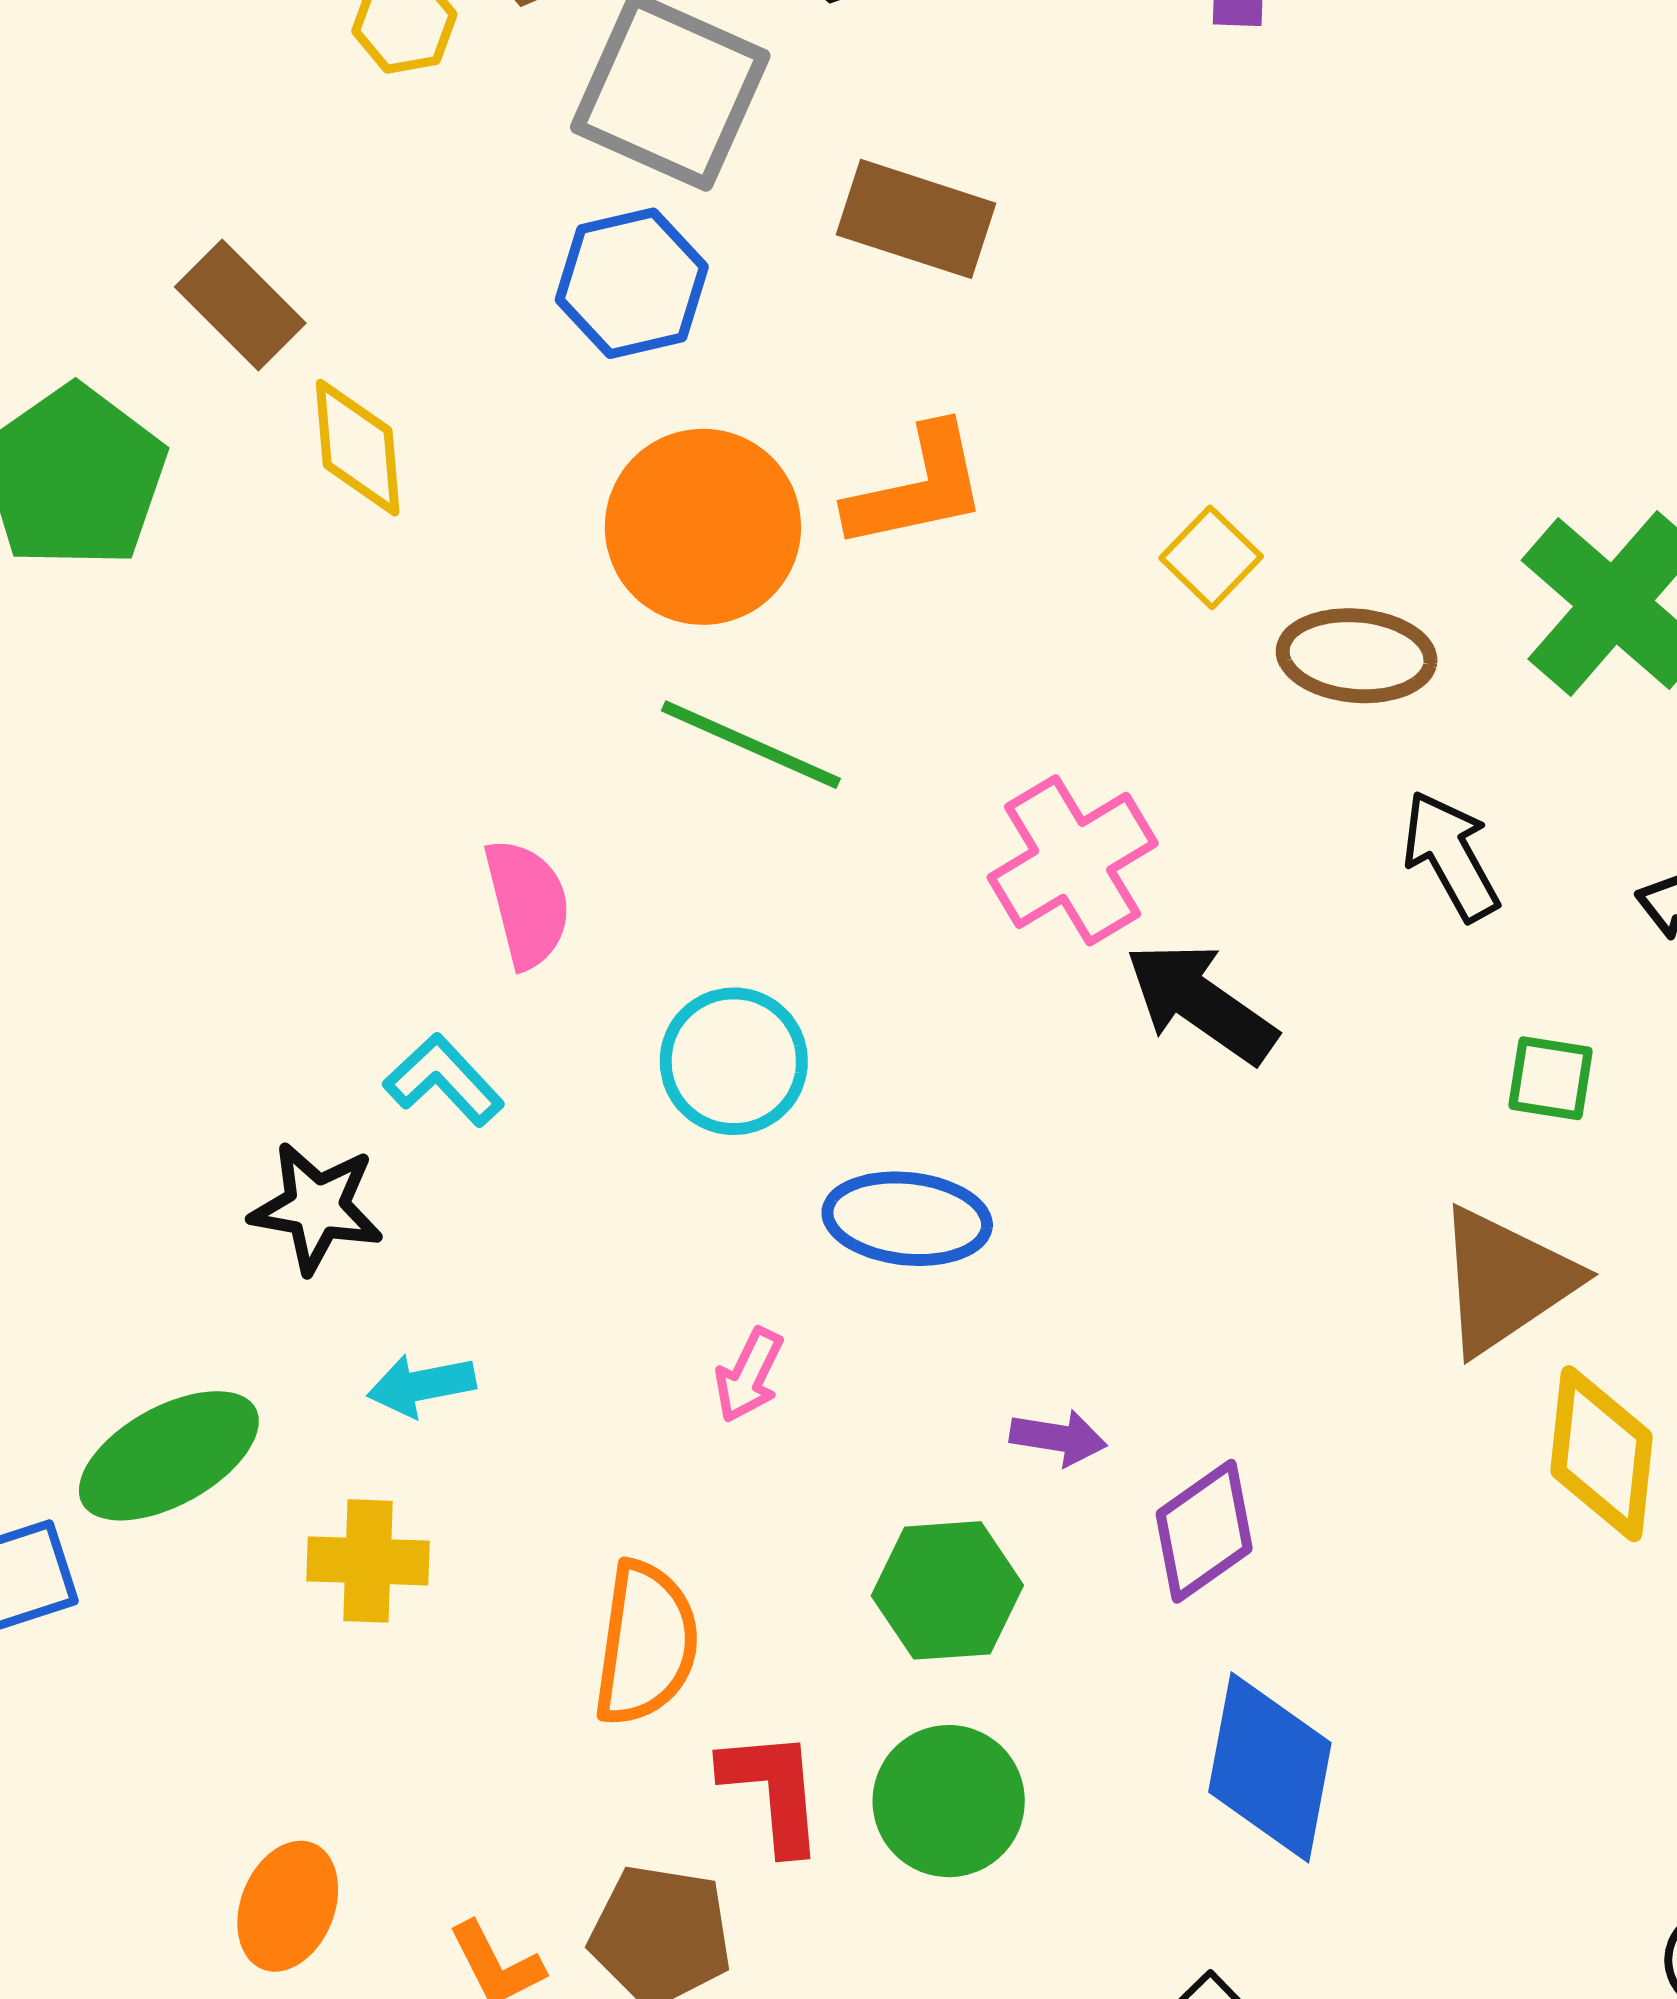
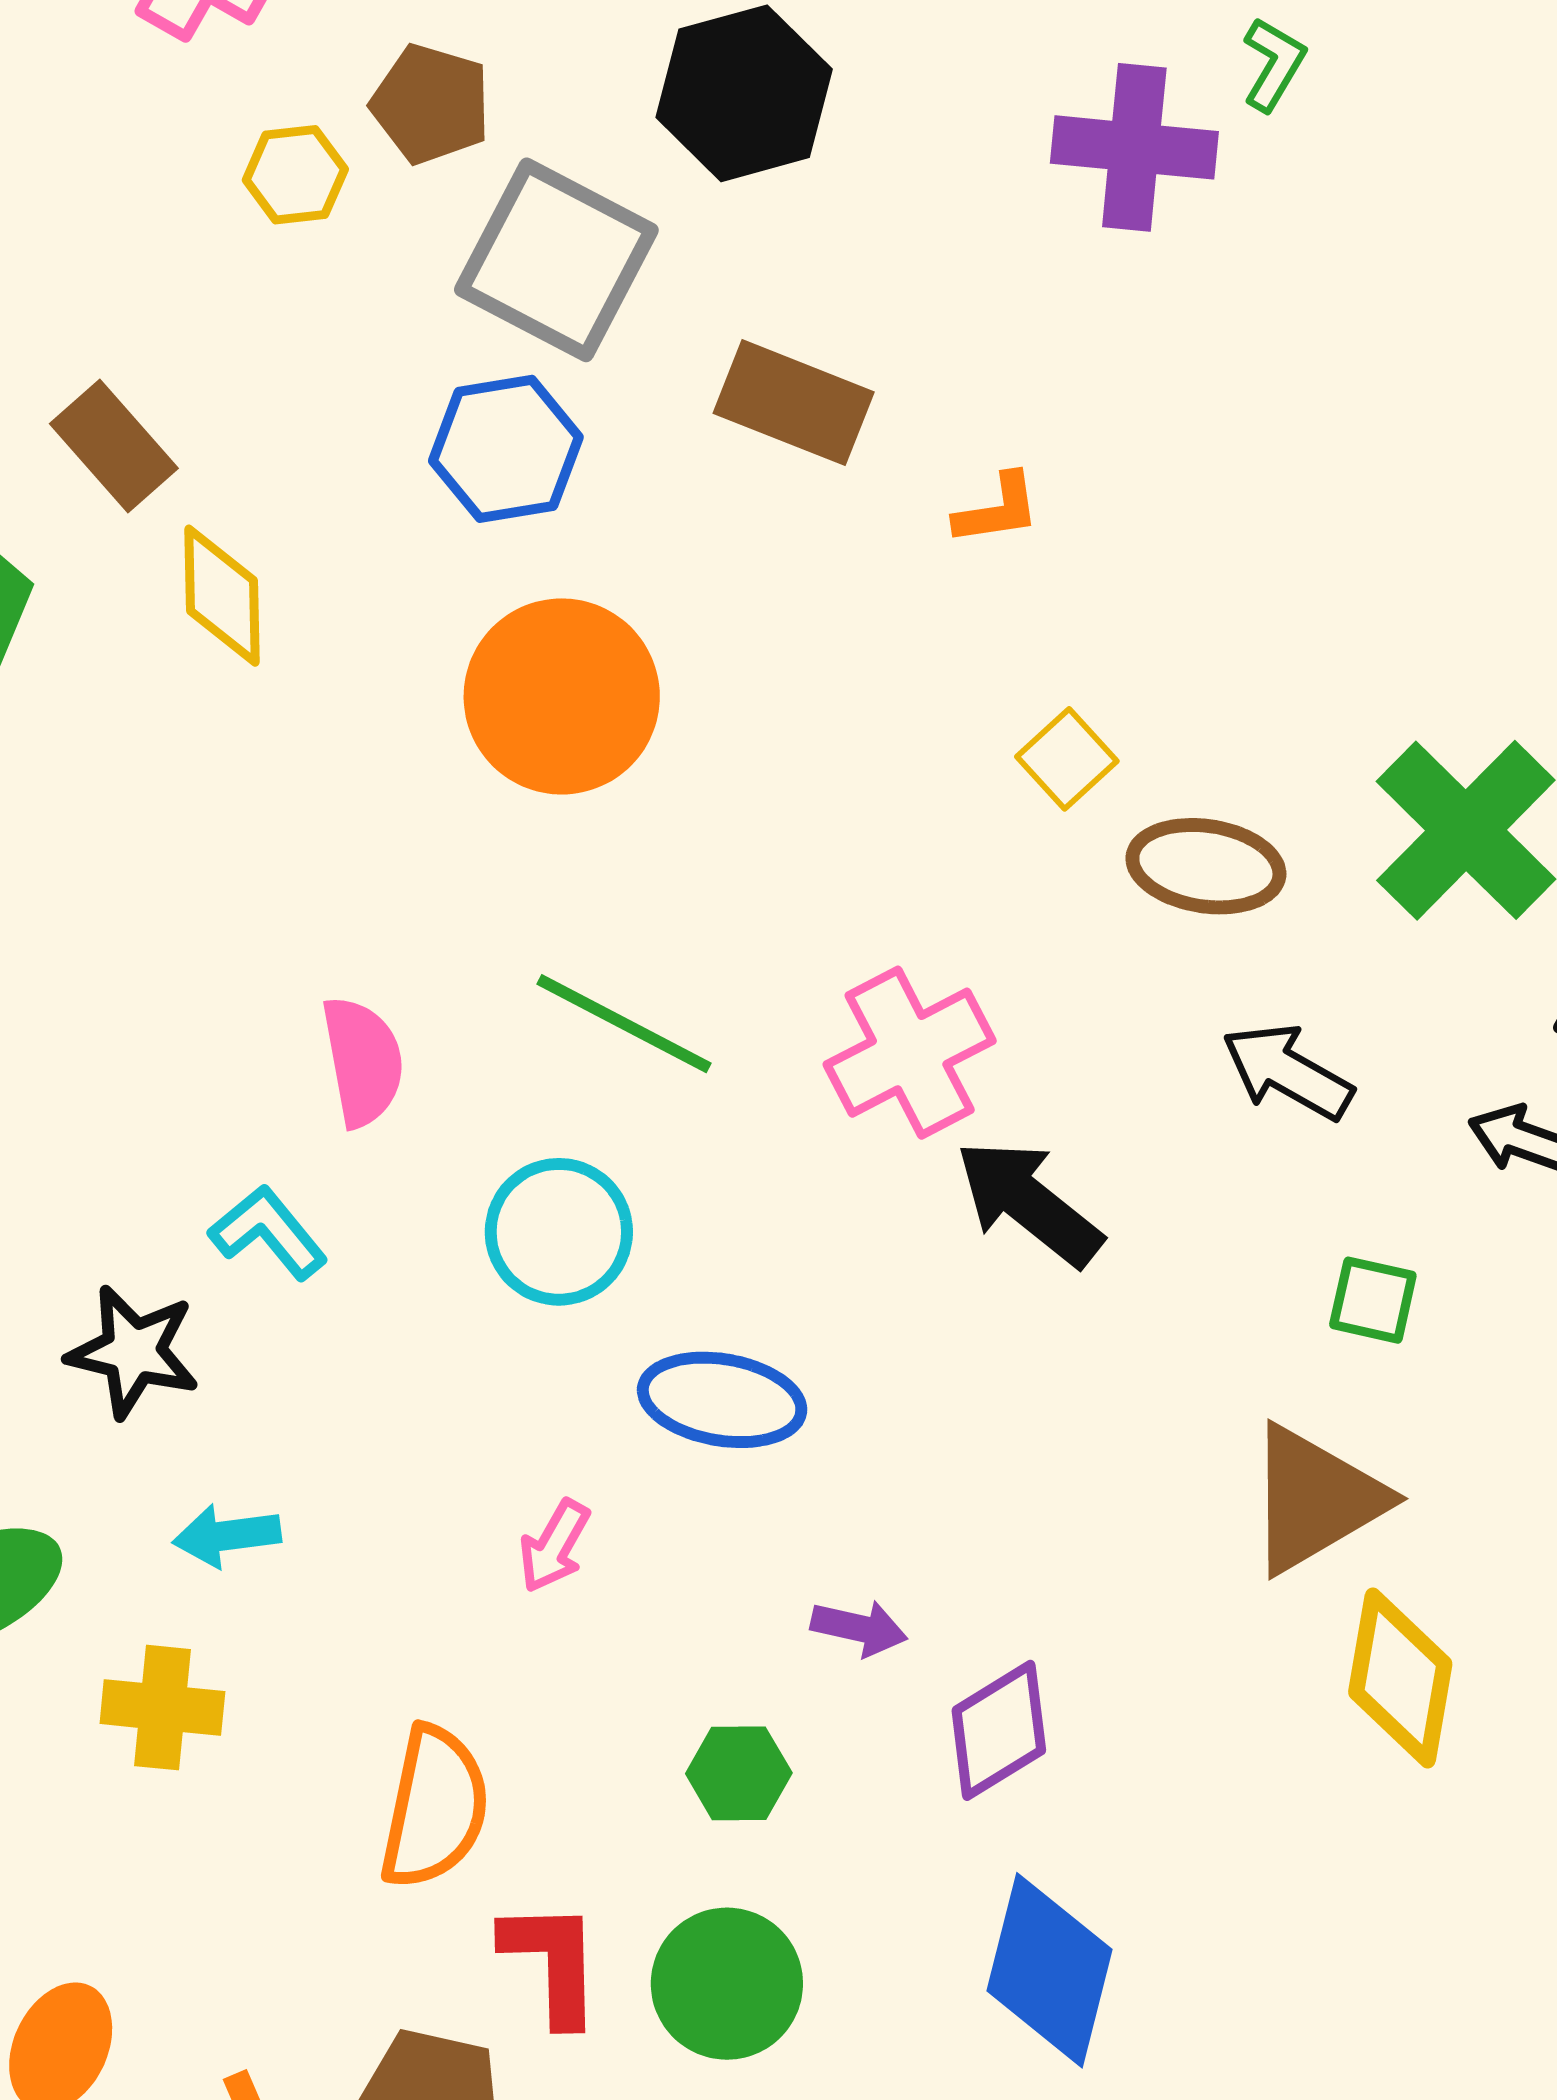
orange L-shape: (917, 488) -> (997, 509), moved, size x0.6
green line: (751, 745) -> (624, 1024), moved
black arrow: (1451, 856) -> (1287, 1072), turned -35
green hexagon: (947, 1590) -> (739, 1773), size x0.7

